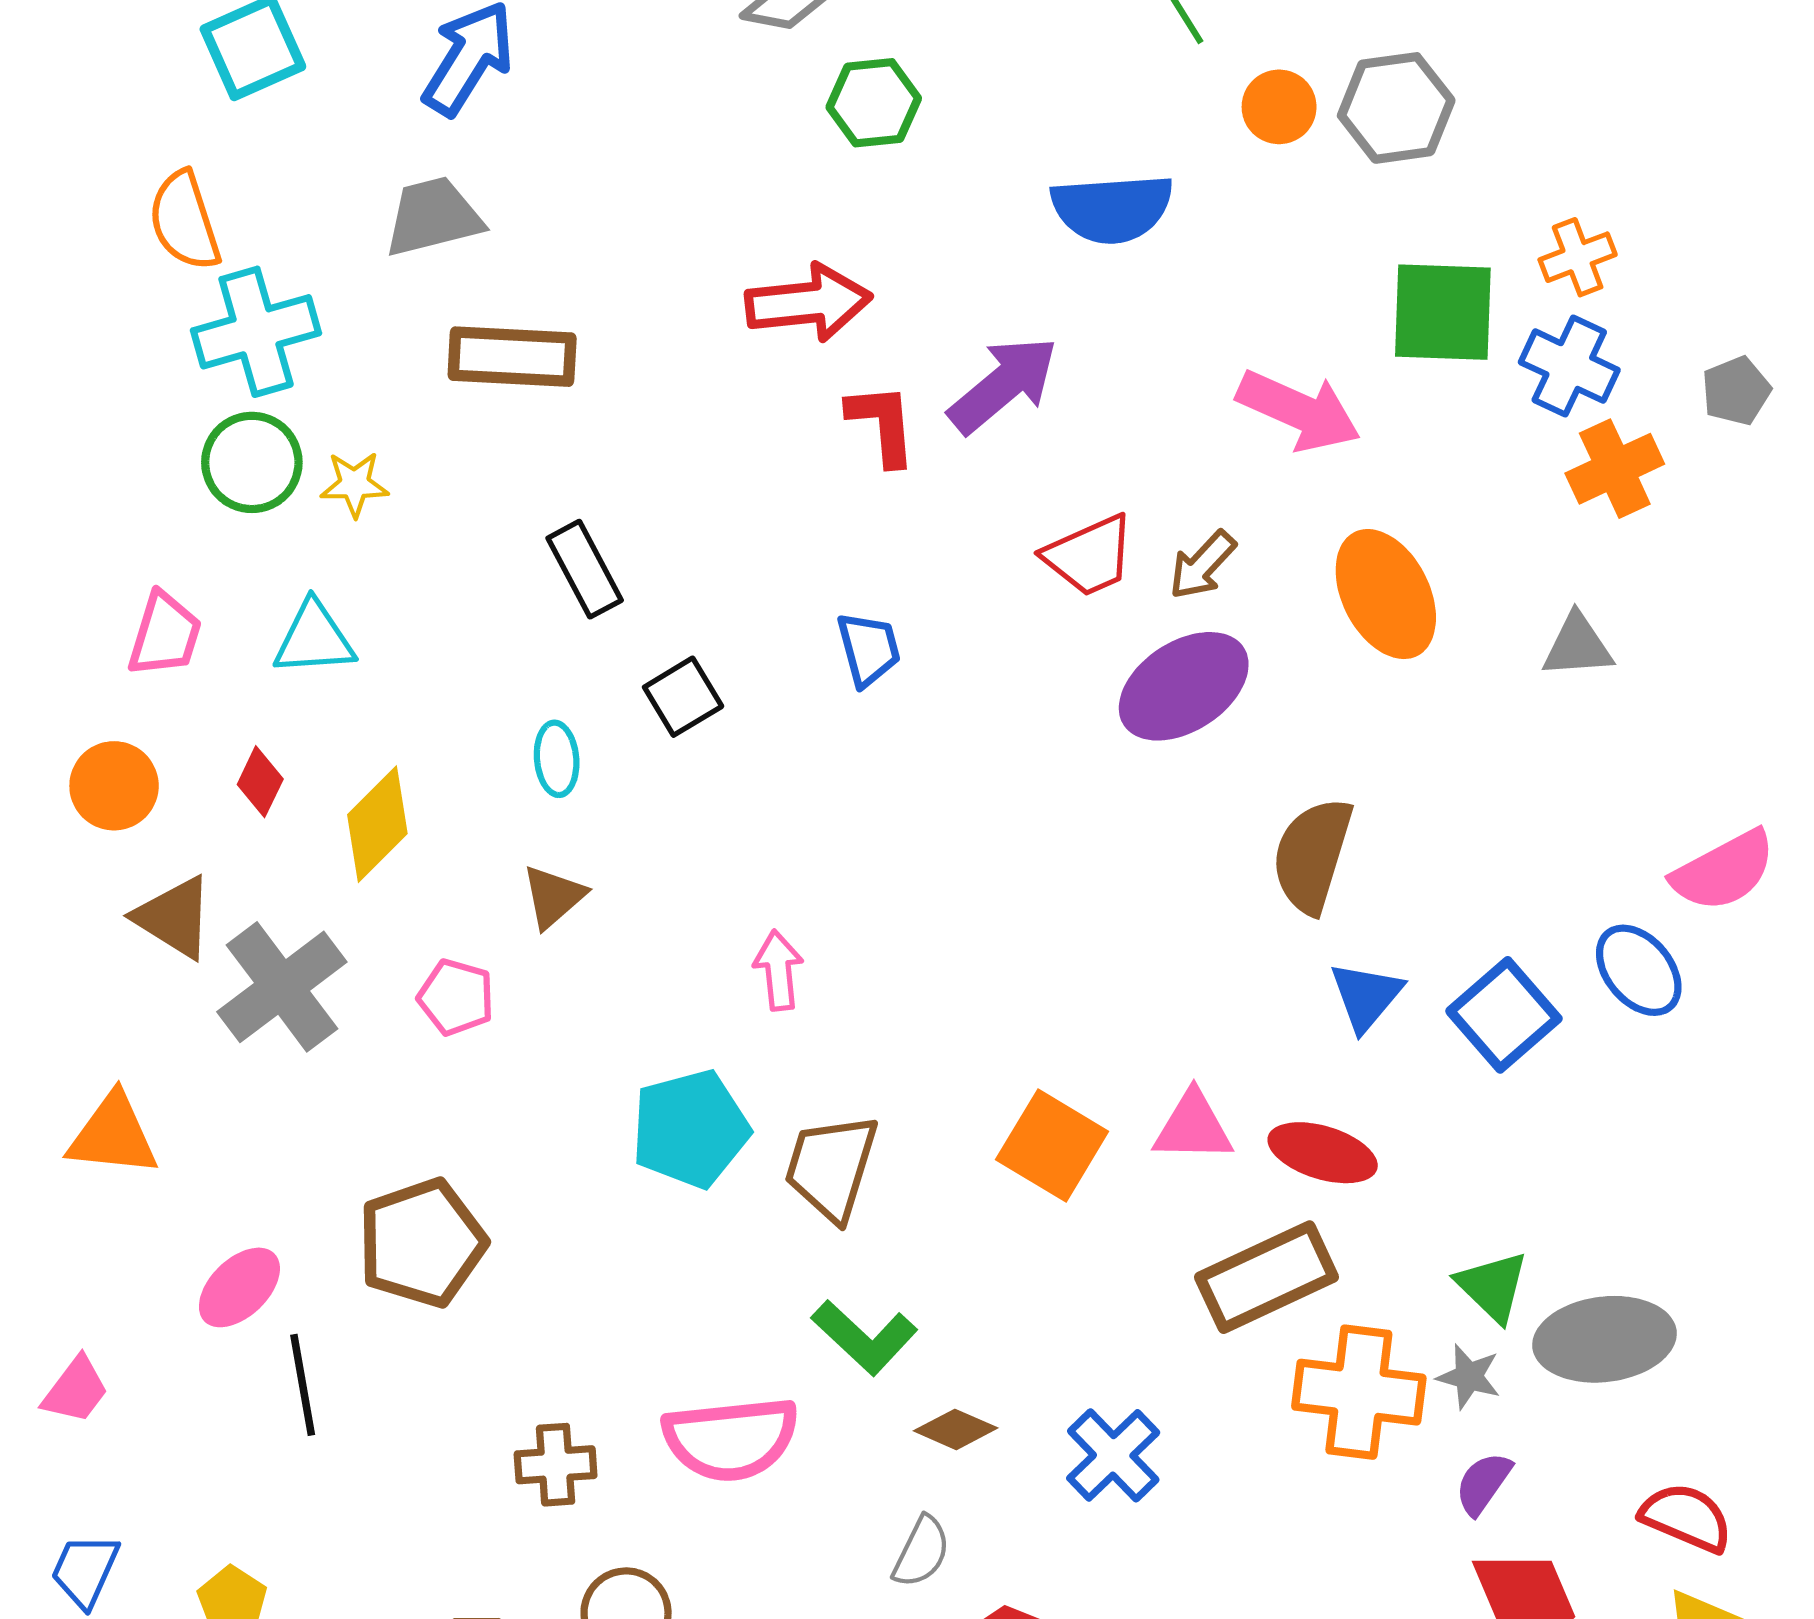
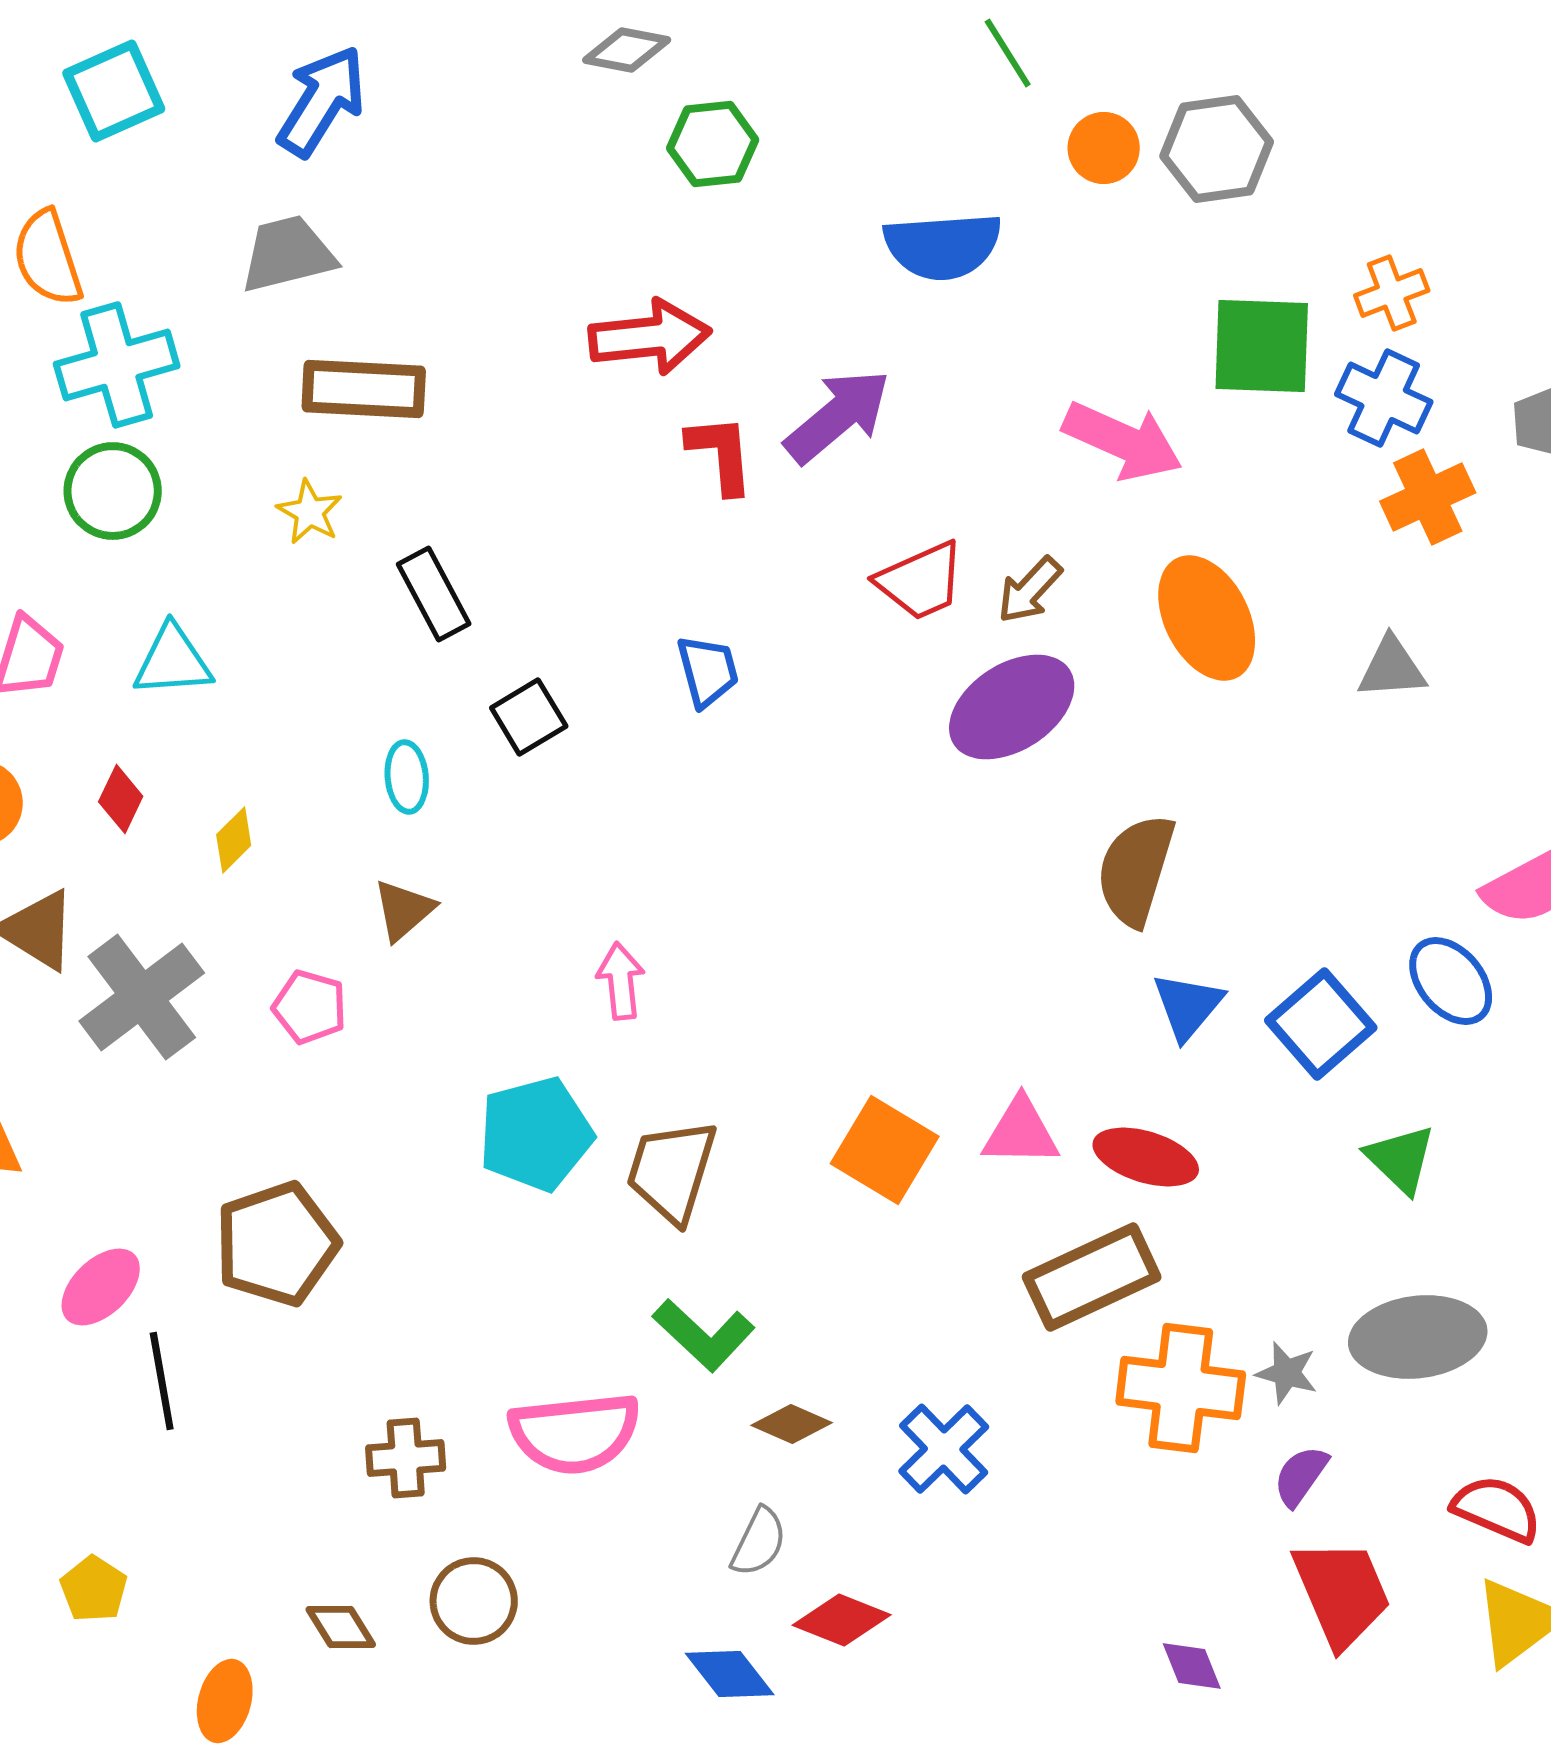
yellow star: (354, 484) -> (310, 512), moved, turned 30
yellow diamond: (377, 824) -> (234, 840), size x0.6
green triangle: (1493, 1286) -> (1401, 1159), moved

